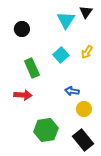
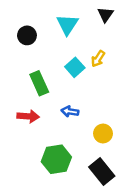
cyan triangle: (66, 20) -> (67, 24), moved
yellow arrow: (87, 52) -> (98, 59), moved
blue arrow: (72, 91) -> (70, 111), moved

